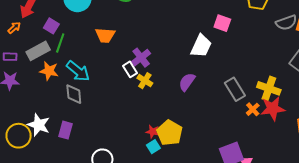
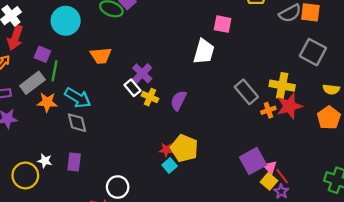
purple semicircle: (187, 82) -> (179, 101), moved
orange cross: (253, 109) -> (268, 110), turned 32
white star: (39, 125) -> (45, 161), size x0.6

